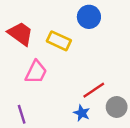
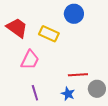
red line: (94, 90) -> (78, 75), turned 30
purple line: (22, 114) -> (35, 93), moved

